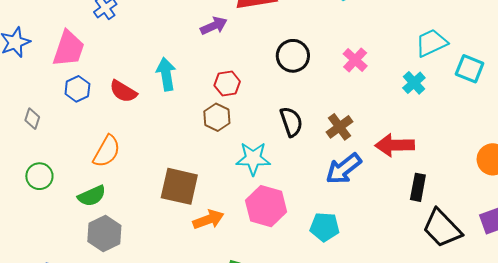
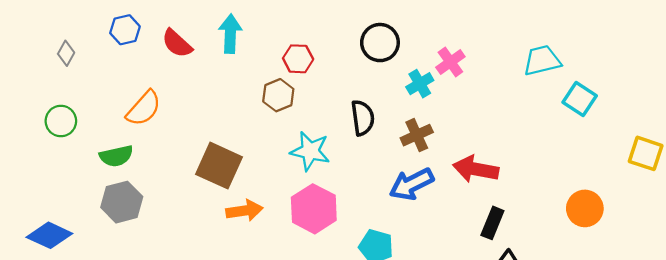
cyan cross: (414, 83) -> (420, 84), moved

